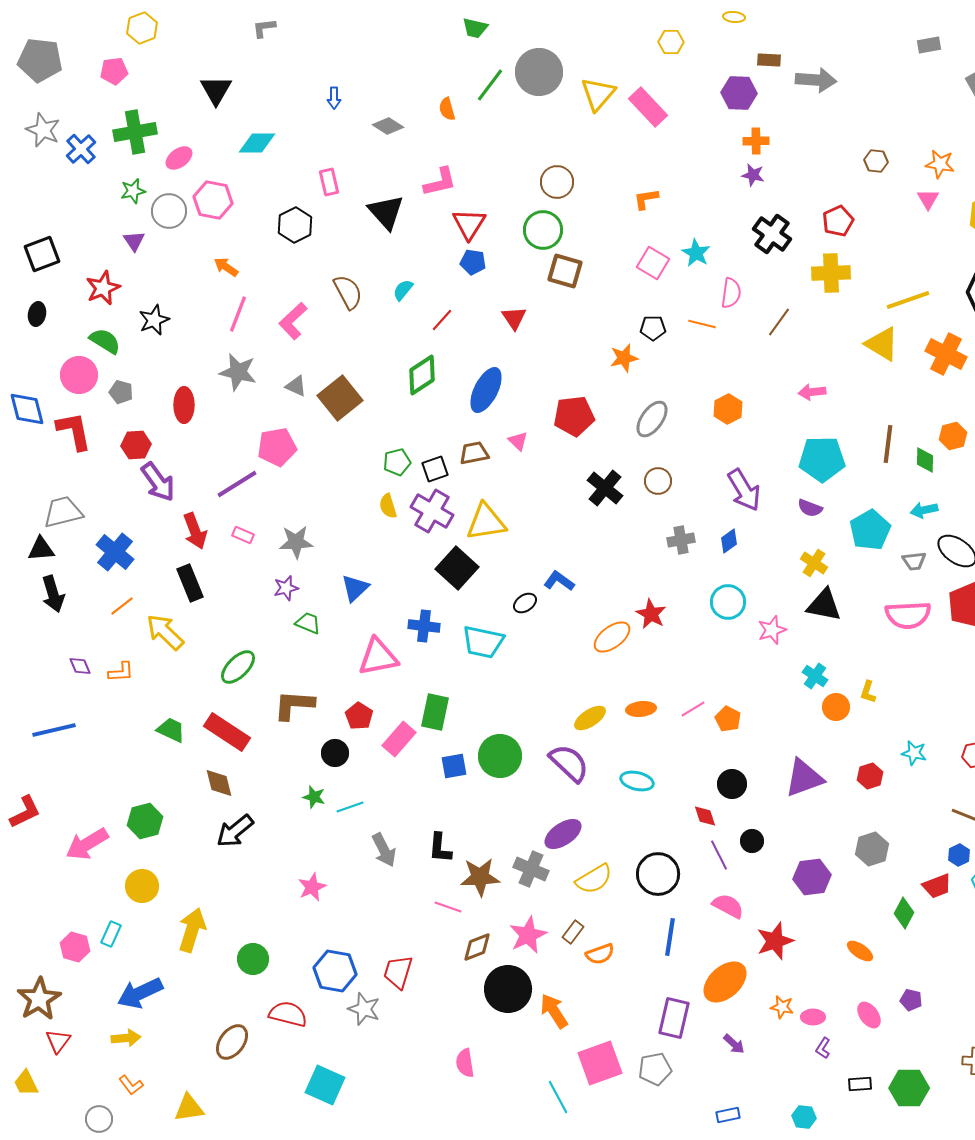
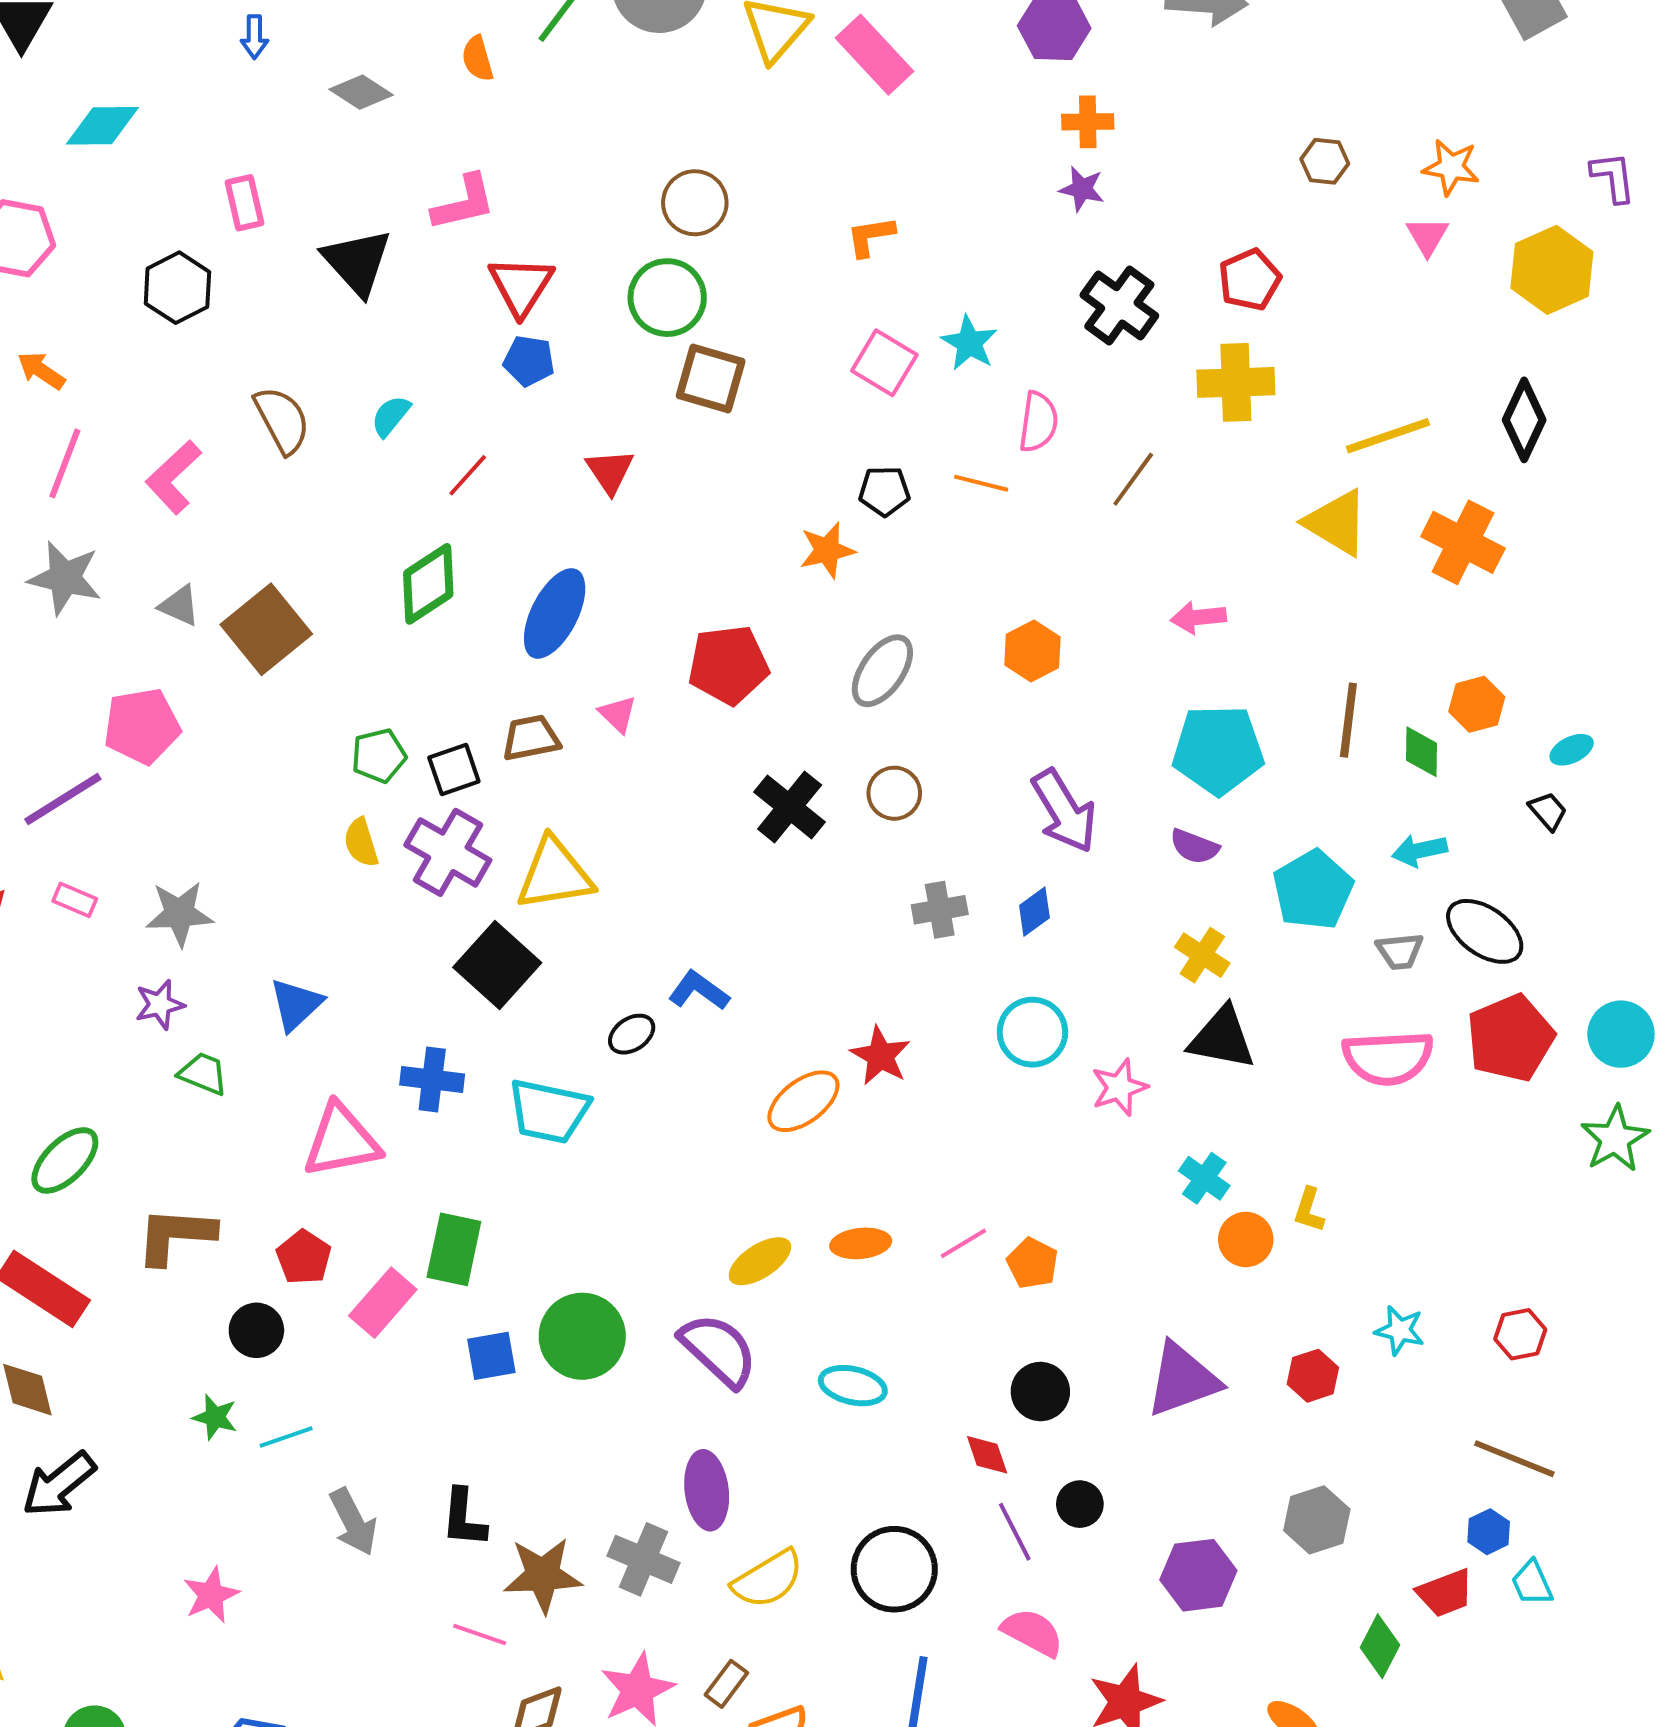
purple ellipse: (563, 834) -> (707, 1490), turned -63

